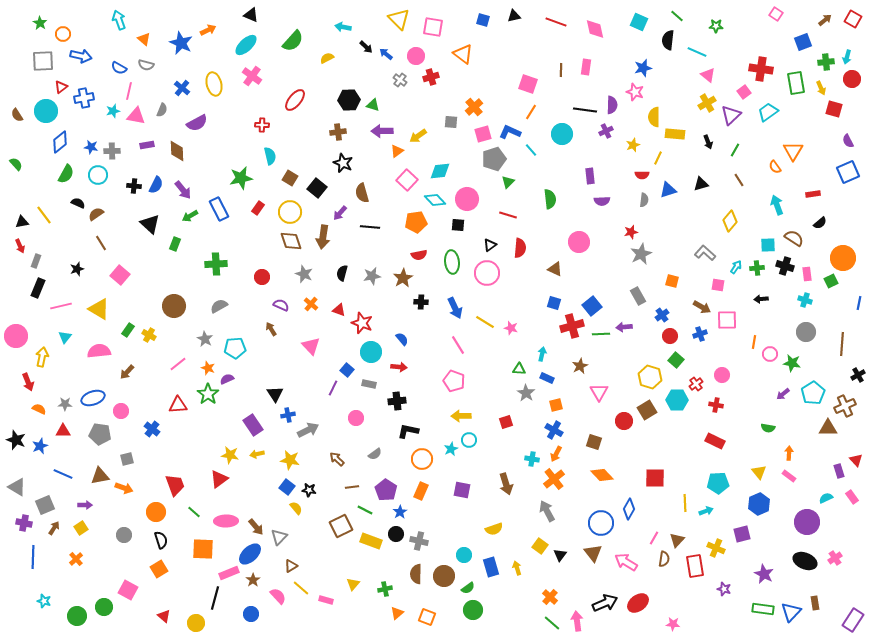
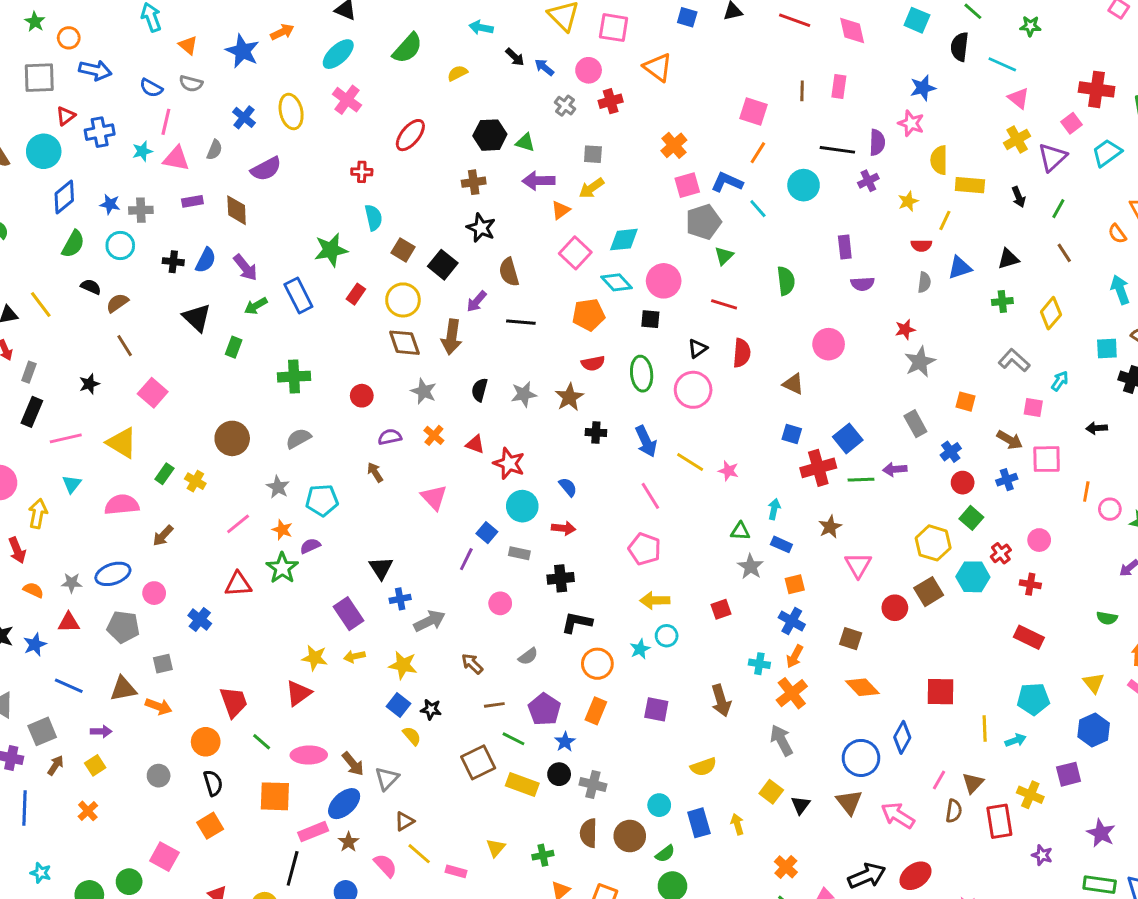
gray square: (451, 122) -> (593, 154), moved
green cross: (757, 268) -> (1002, 301), moved
purple semicircle: (281, 305) -> (390, 437), turned -35

